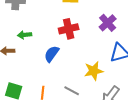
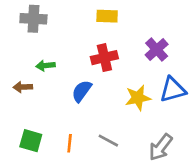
yellow star: (94, 71) -> (138, 98), moved

